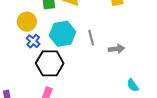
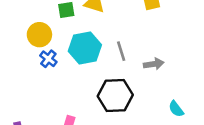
black hexagon: (50, 63) -> (115, 95), moved

